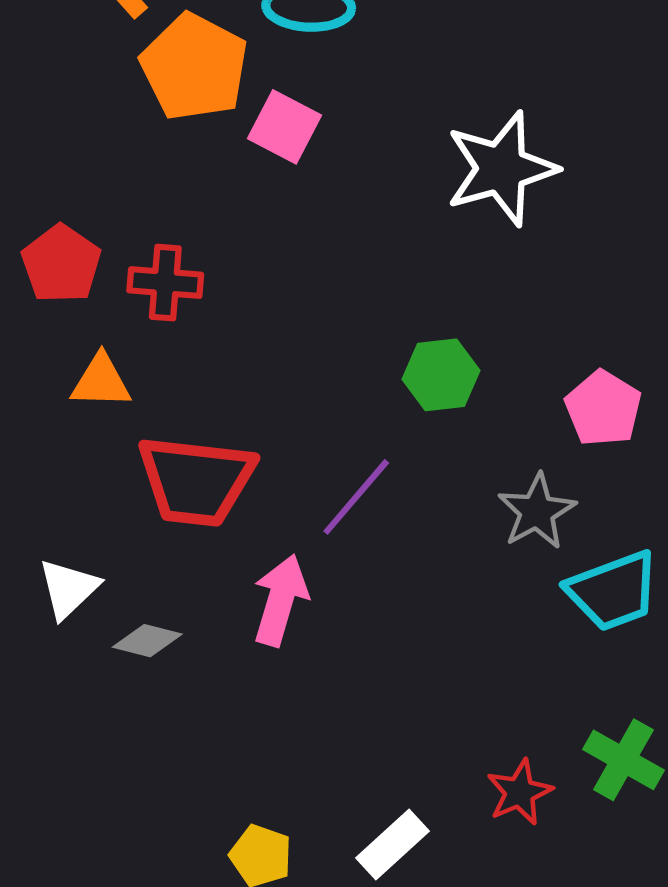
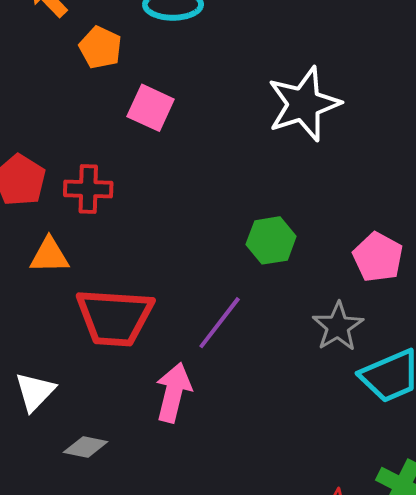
orange pentagon: (194, 67) -> (100, 48), size x0.6
pink square: (285, 127) -> (151, 108), moved
gray diamond: (147, 641) -> (86, 447), moved

